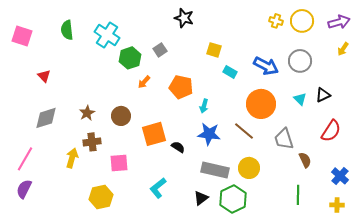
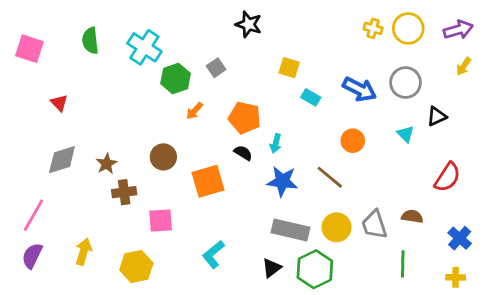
black triangle: (323, 95) -> (437, 116), moved
orange circle: (261, 104) -> (353, 141), size x0.6
brown star: (87, 113) -> (107, 164), moved
gray trapezoid: (284, 139) -> (374, 225), moved
black semicircle: (178, 147) -> (243, 153), moved
yellow arrow: (72, 158) -> (84, 252), moved
brown semicircle: (305, 160) -> (412, 216), turned -56

